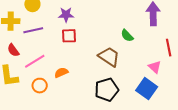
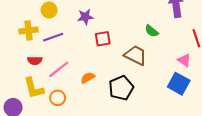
red square: (69, 36) -> (103, 39), moved
red semicircle: (13, 50) -> (35, 61), turned -48
orange circle: (40, 86) -> (58, 98), moved
black pentagon: (107, 90) -> (121, 88), moved

